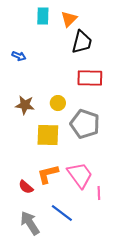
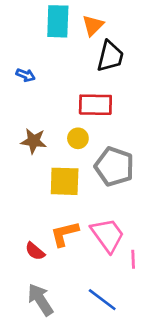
cyan rectangle: (43, 16) -> (58, 21), size x1.4
red rectangle: (90, 78) -> (95, 105), moved
blue line: (62, 213) -> (102, 300), moved

